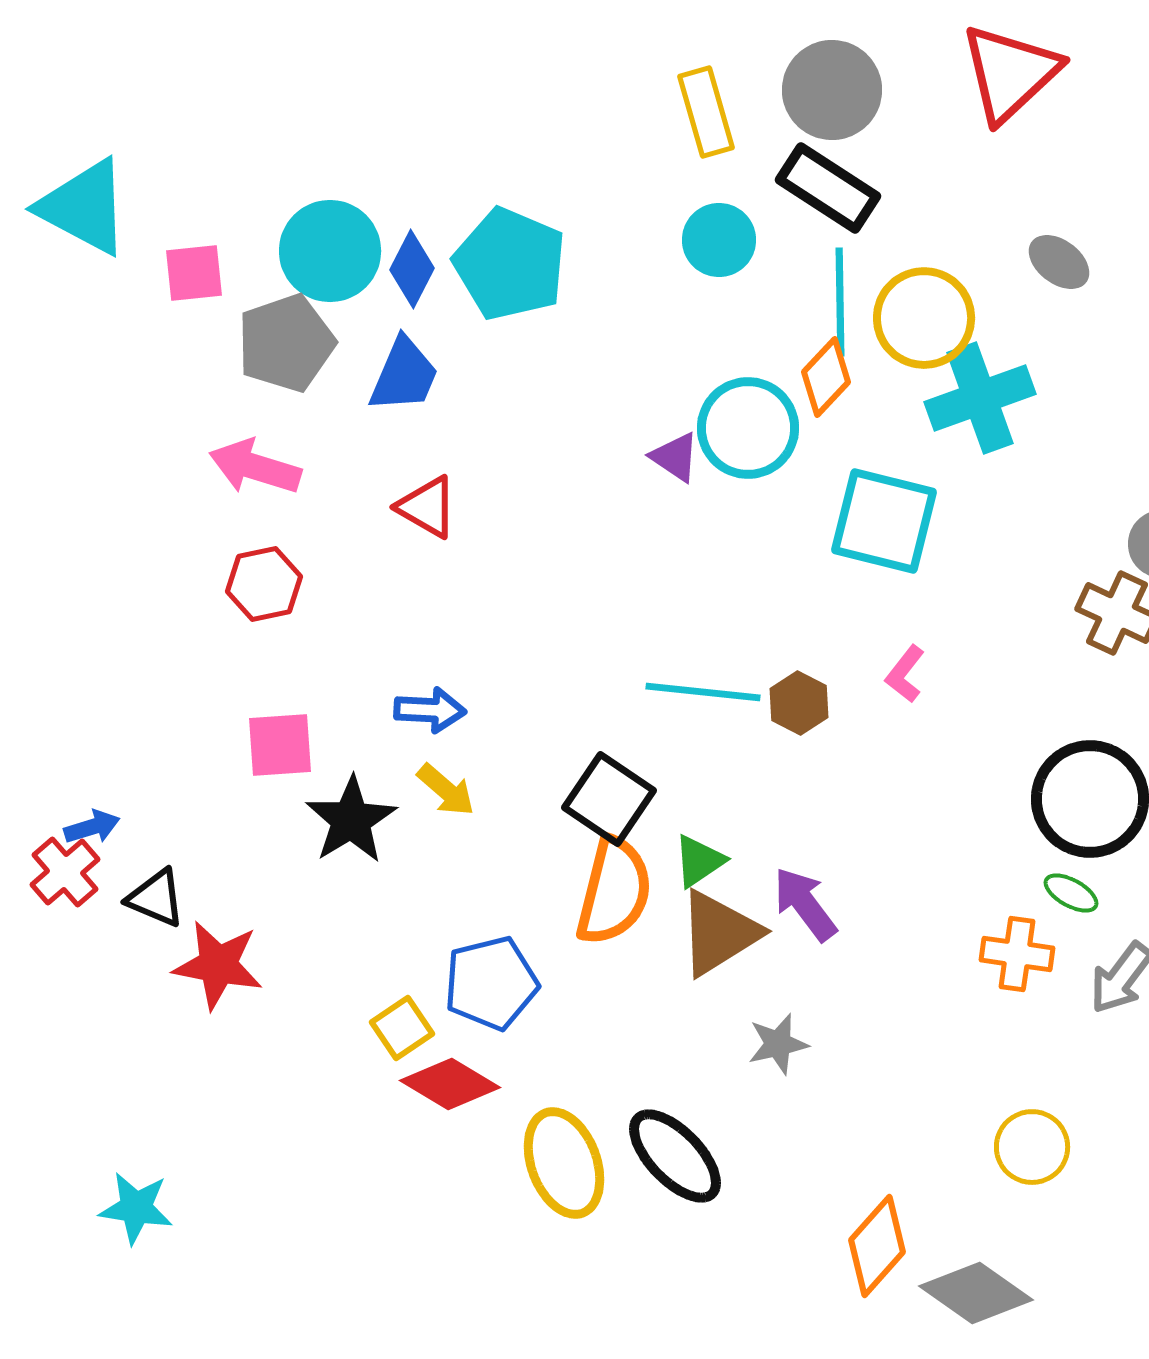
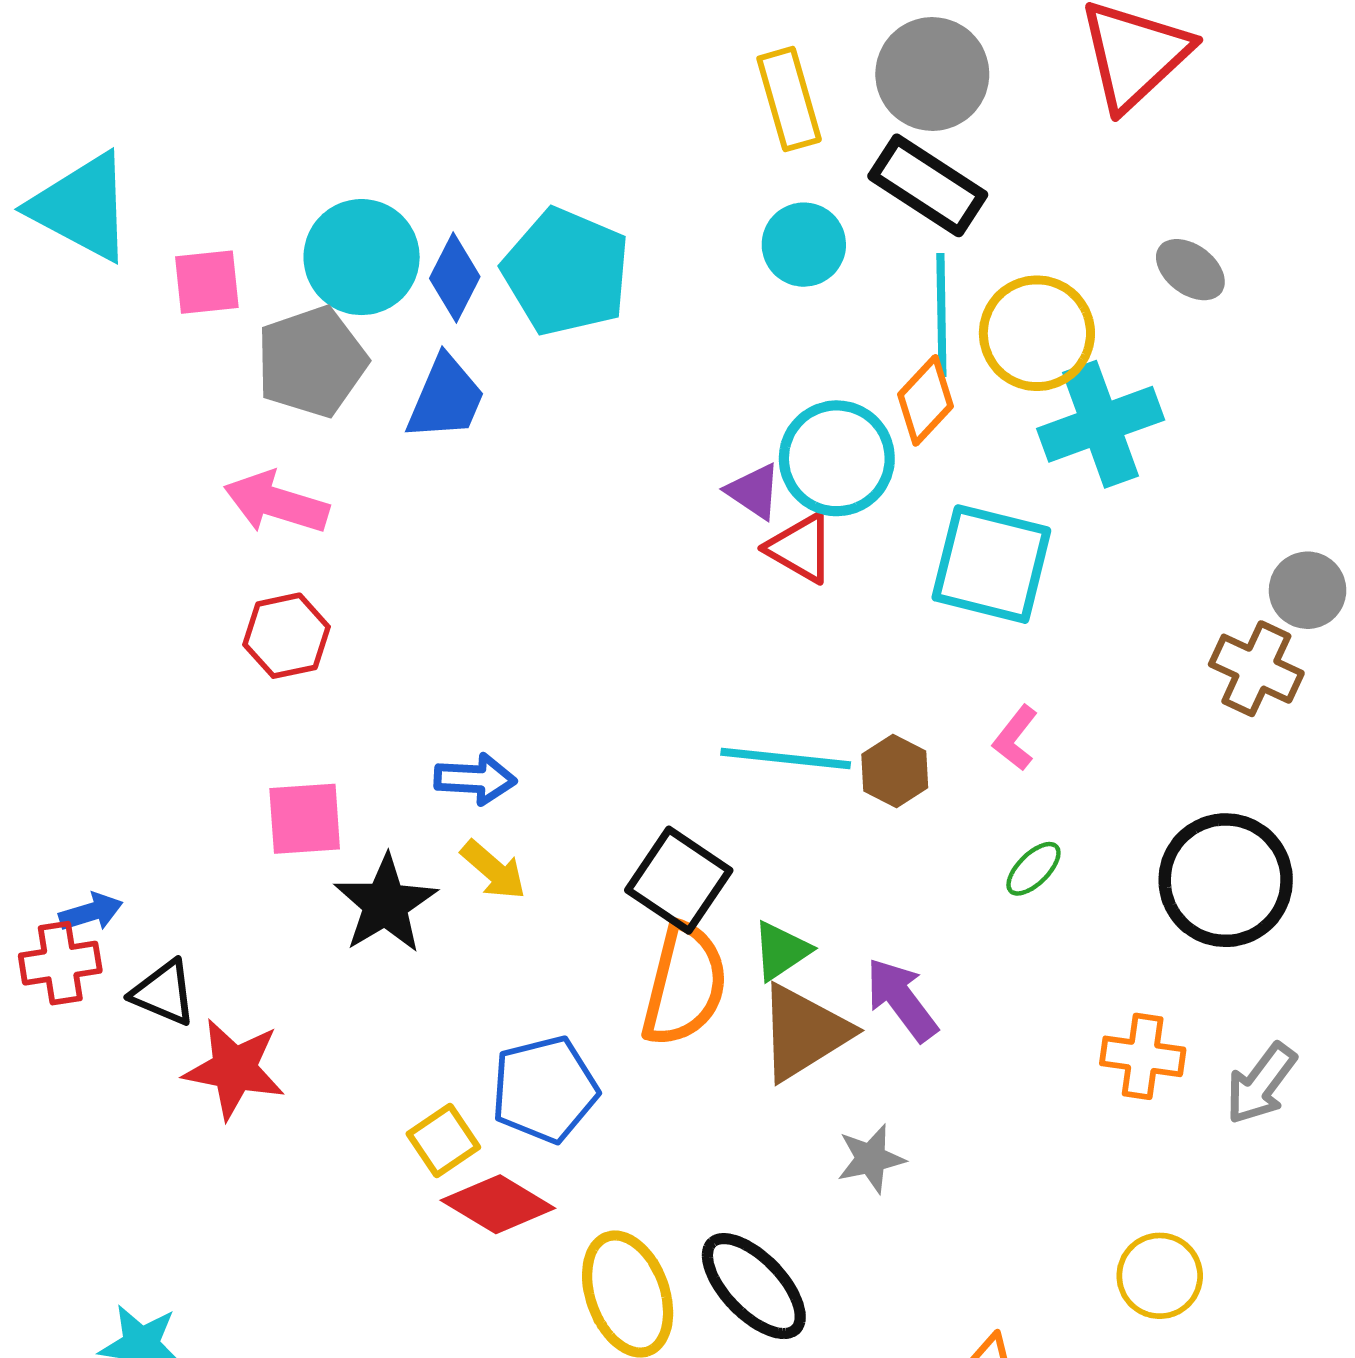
red triangle: (427, 507) -> (800, 548), moved
red cross: (65, 872) -> (60, 963), turned 32
green ellipse: (1071, 893) -> (1033, 869), moved, turned -74

